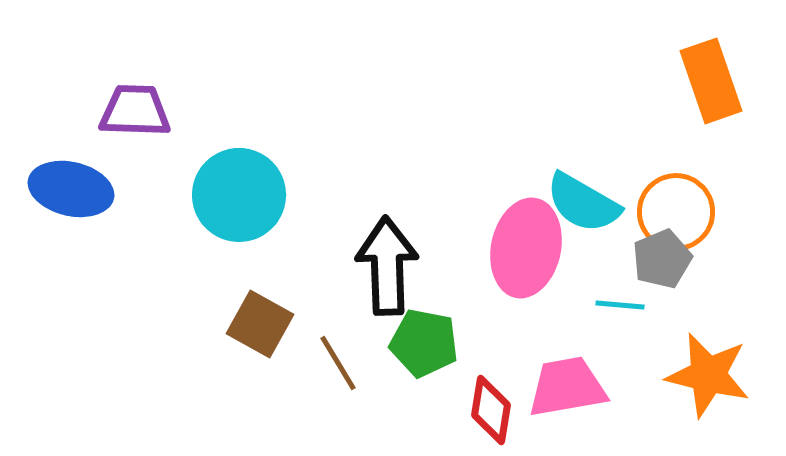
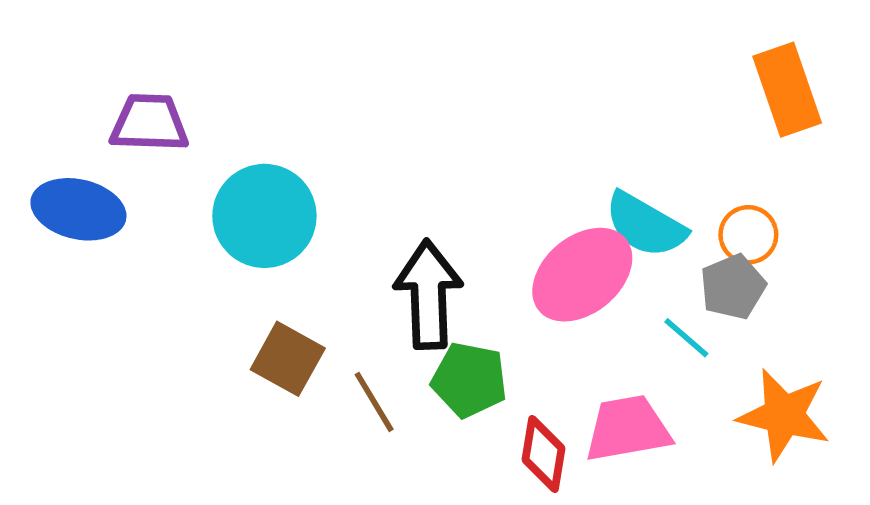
orange circle: (676, 212) -> (748, 235), size x0.7
pink ellipse: (526, 248) -> (582, 275), turned 38
cyan line: (620, 305) -> (686, 338), turned 36

